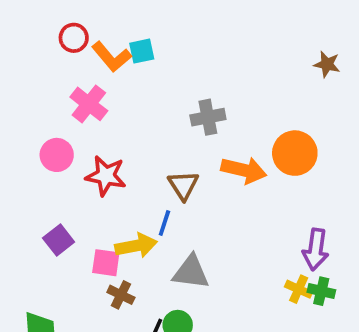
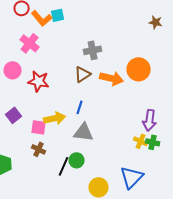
brown triangle: (183, 185) -> (83, 74), moved, turned 30
blue line: (164, 223) -> (80, 107), moved
brown cross: (121, 295) -> (39, 149), moved

